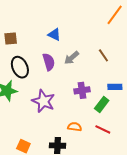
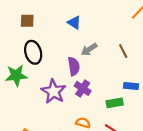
purple semicircle: (49, 62) -> (74, 66), moved
purple cross: (82, 90) -> (83, 88), moved, turned 35
green rectangle: (102, 104) -> (115, 103), turned 35

